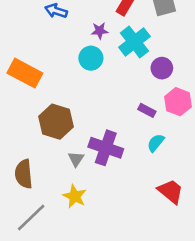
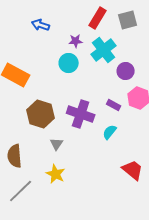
cyan semicircle: (156, 143) -> (110, 132), moved
purple cross: (106, 148) -> (81, 114), moved

